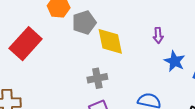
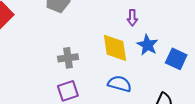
yellow diamond: (110, 41) -> (115, 48), moved

